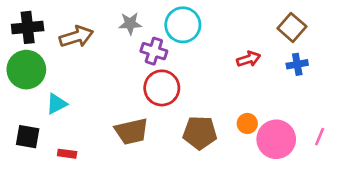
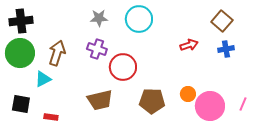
brown arrow: (76, 37) -> (57, 53), moved, turned -55
purple cross: (154, 51) -> (97, 49), moved

